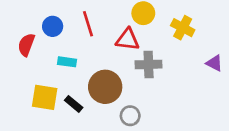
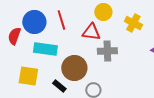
blue circle: (53, 26) -> (34, 22), size x1.5
cyan rectangle: (67, 62) -> (45, 49), size x1.6
black rectangle: (74, 104) -> (59, 86), moved

